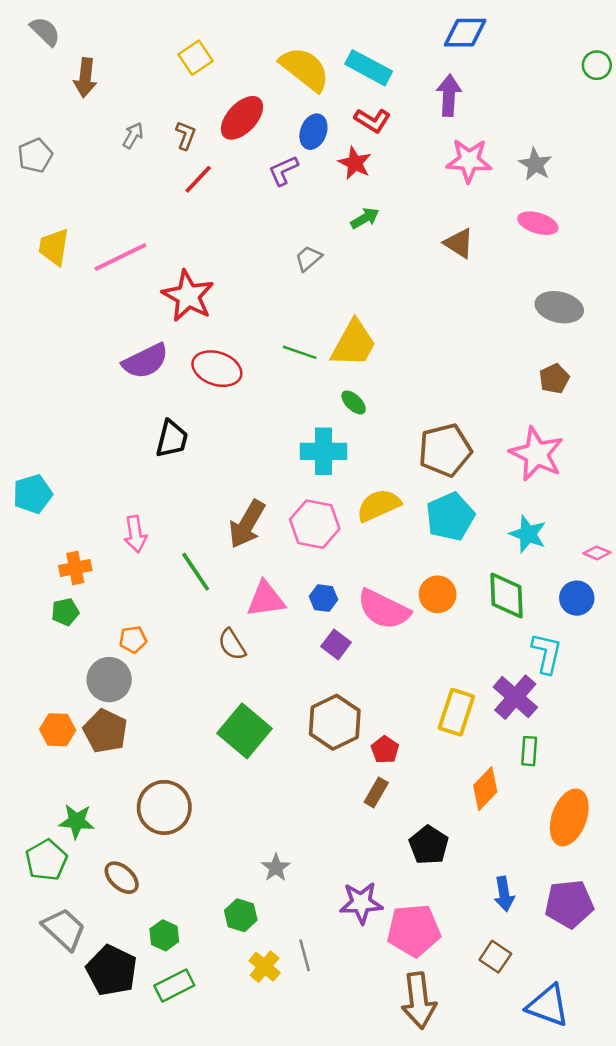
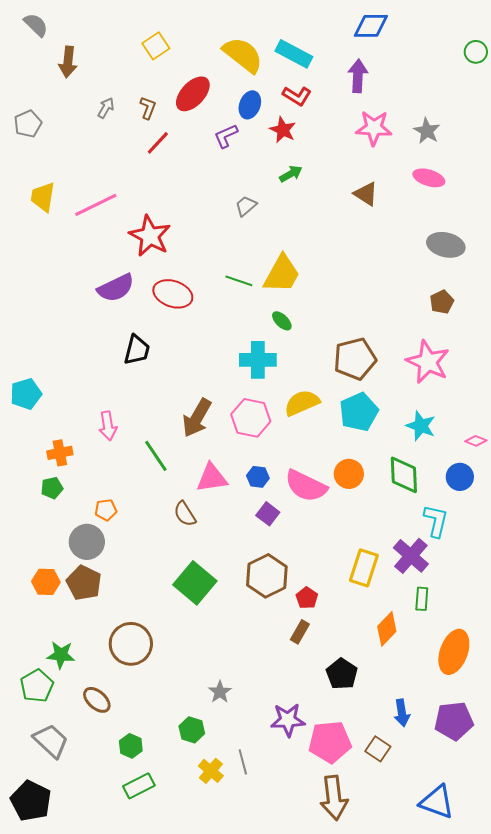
brown square: (495, 957) -> (378, 749), moved
black pentagon: (112, 970) -> (31, 801), moved

